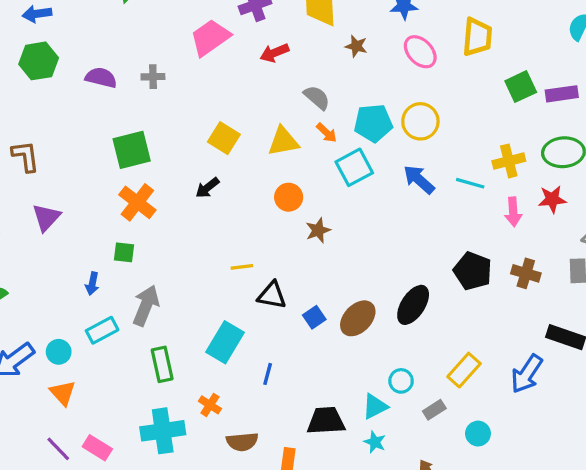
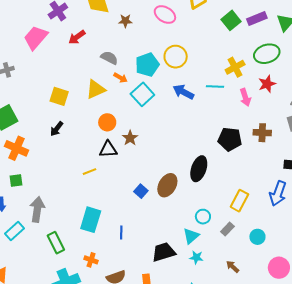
black triangle: (272, 295) -> (108, 149), moved

